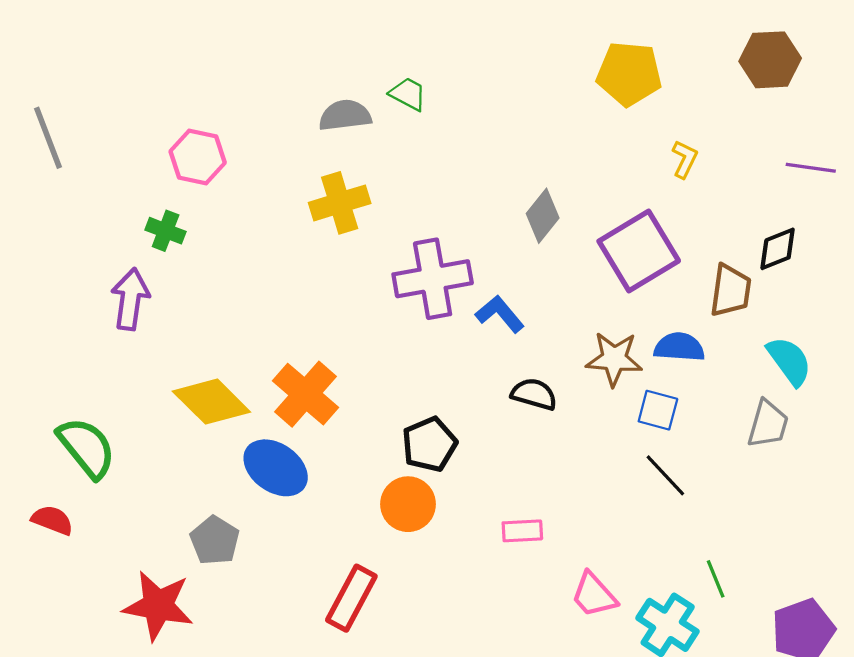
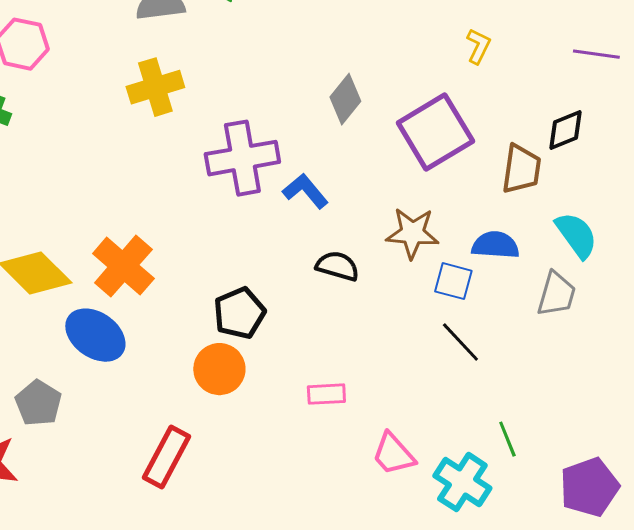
blue semicircle: (679, 347) -> (495, 245), moved

